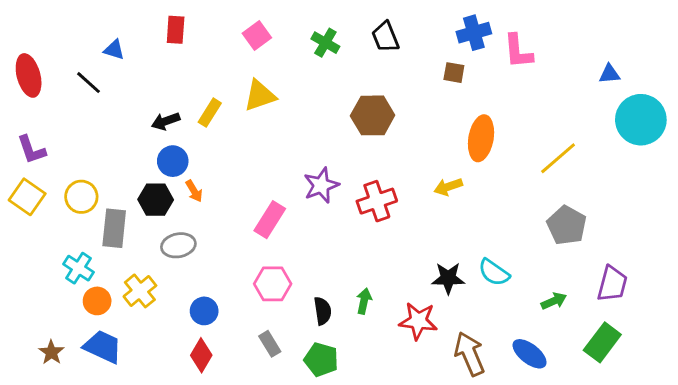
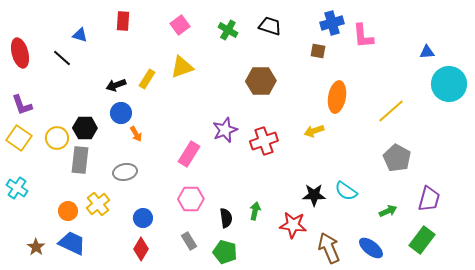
black trapezoid: (385, 37) -> (270, 26), turned 130
black hexagon: (156, 200) -> (85, 128), moved
cyan cross: (79, 268) -> (17, 188), moved

